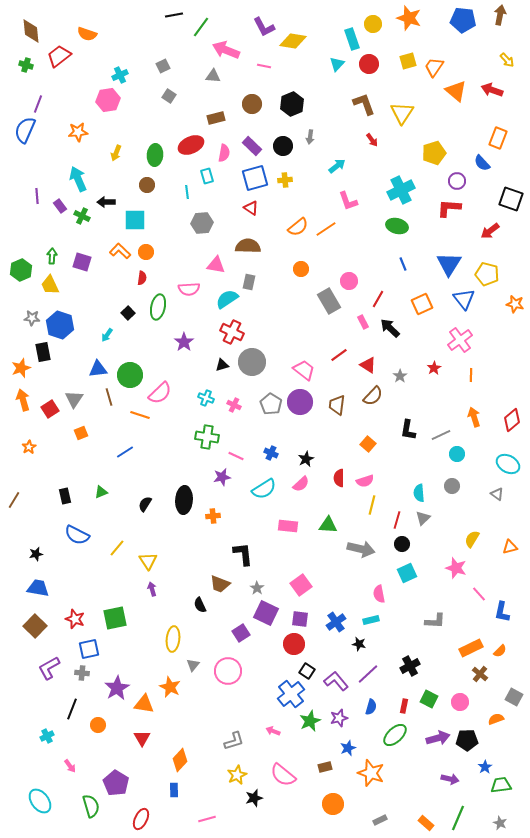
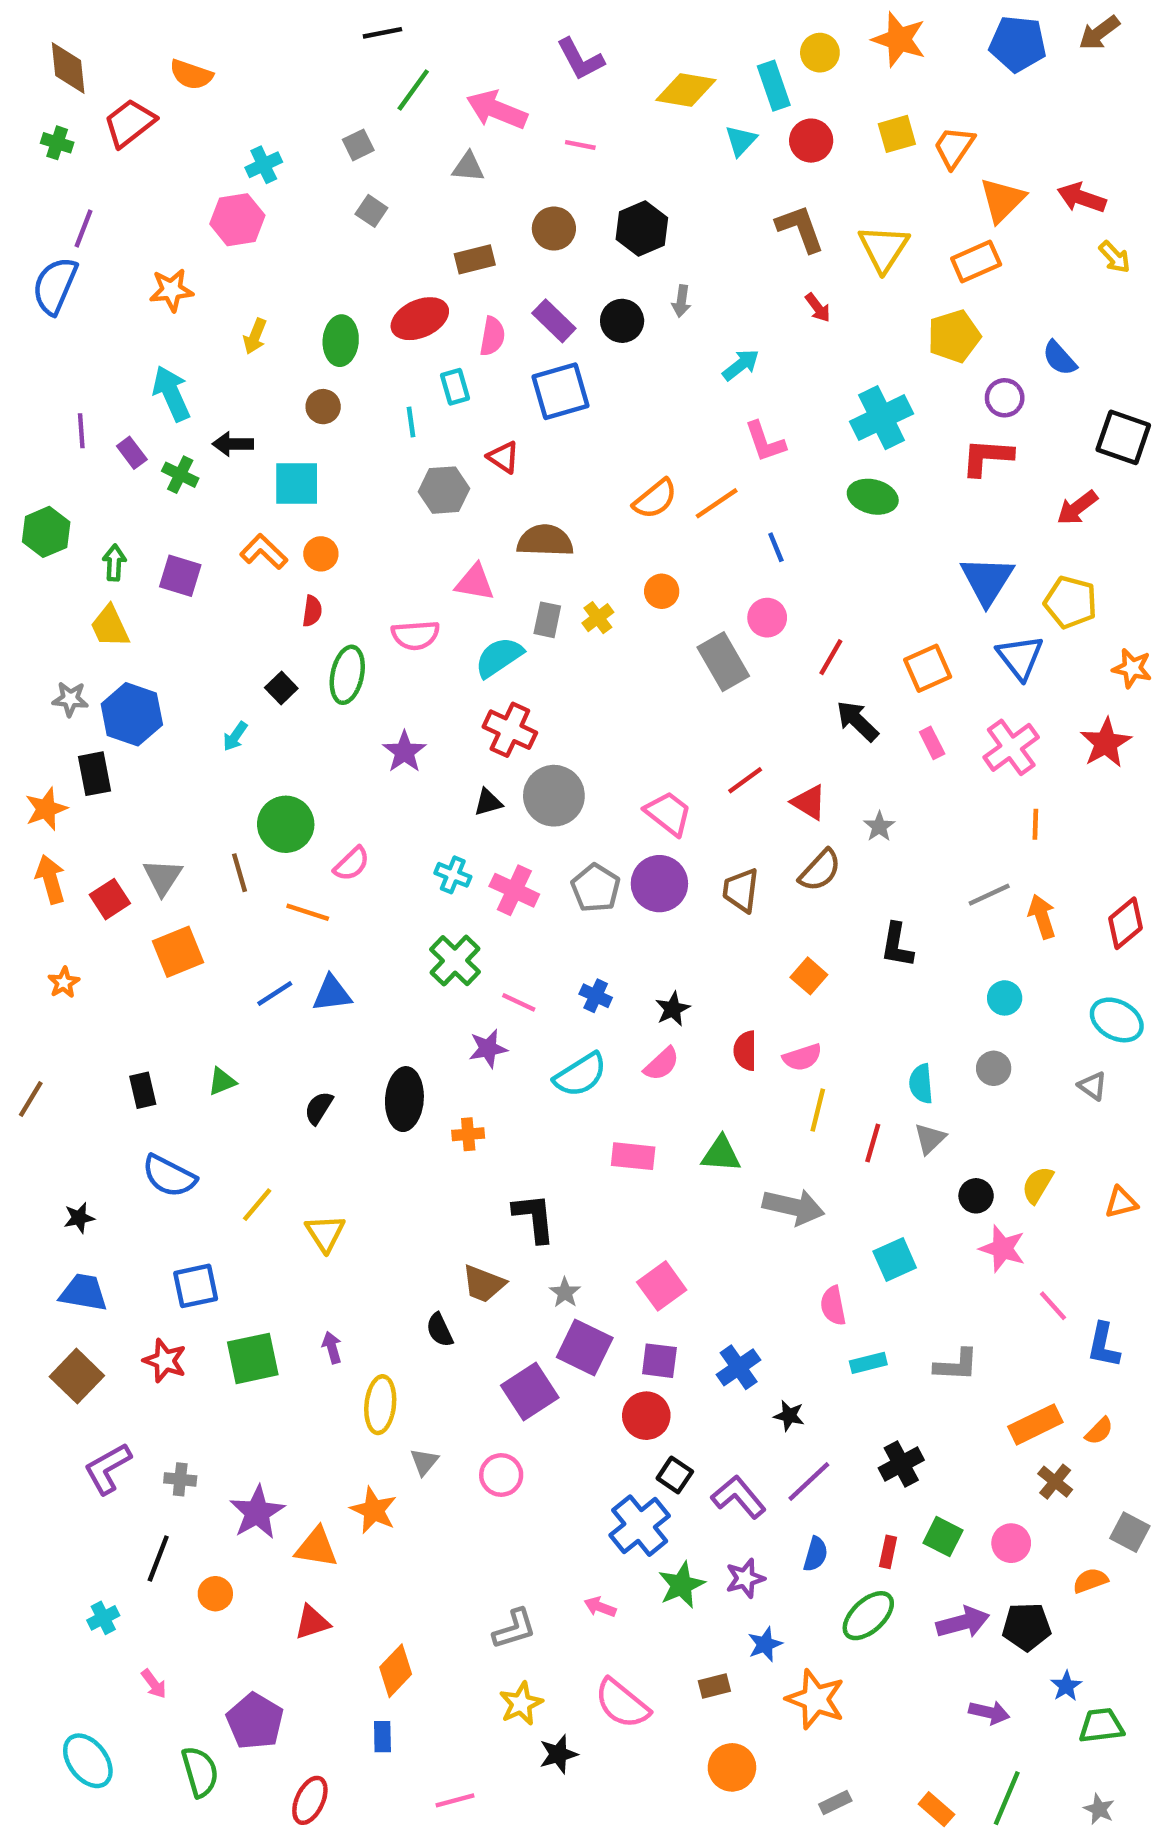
brown arrow: (500, 15) -> (1099, 33), turned -138
green line: (201, 27) -> (413, 90), moved
yellow diamond: (293, 41) -> (686, 90), moved
yellow arrow: (507, 60) -> (1115, 257), moved
orange triangle: (456, 91) -> (1002, 200), turned 35
orange rectangle: (498, 138) -> (976, 261), moved, turned 45
yellow cross: (285, 180) -> (598, 618), moved, turned -32
red triangle: (251, 208) -> (503, 457), moved
blue line: (403, 264) -> (776, 547), moved
green hexagon: (21, 270) -> (46, 532), moved
pink rectangle: (363, 322) -> (932, 743), moved
red star: (434, 368) -> (1106, 743), moved, size x1.6
blue triangle: (98, 369) -> (332, 994), moved
pink semicircle: (160, 393) -> (352, 864), size x0.7
pink cross: (234, 405) -> (514, 890), size x1.5
orange square: (81, 433) -> (178, 952), size x1.6
gray line: (441, 435) -> (989, 895), moved
green cross: (207, 437) -> (455, 961), turned 35
black circle: (402, 544) -> (976, 1196), moved
purple arrow: (152, 589) -> (332, 1347), moved
cyan rectangle: (371, 620) -> (868, 1363), moved
purple square: (241, 633) -> (530, 1391), size x1.4
blue square: (89, 649) -> (196, 1286), moved
pink circle: (228, 671) -> (501, 1475), size x0.7
red triangle: (142, 738) -> (312, 1622), turned 42

